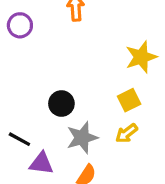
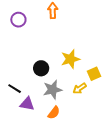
yellow star: (141, 57) -> (70, 59), moved
yellow square: (129, 100) -> (94, 74), moved

